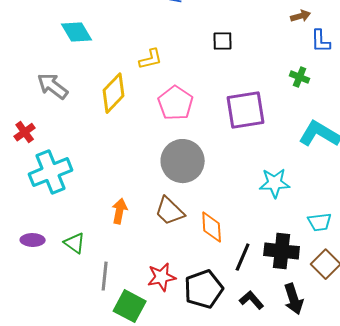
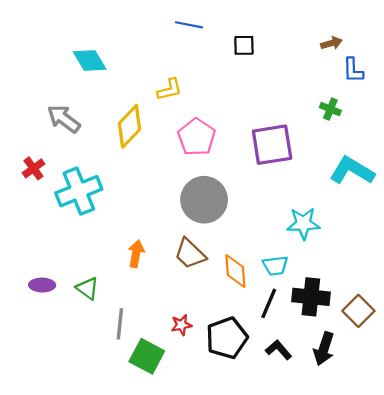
black square: (223, 41) -> (244, 45), moved
cyan cross: (51, 172) -> (79, 191), moved
cyan trapezoid: (320, 222) -> (275, 266), moved
red star: (162, 277) -> (181, 325), size x0.7
black arrow: (294, 299) -> (324, 349), turned 36

